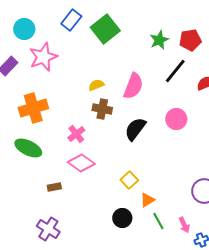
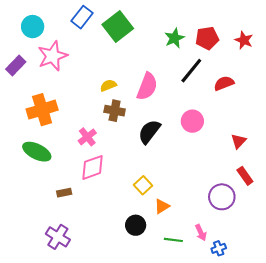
pink diamond: (81, 163) -> (93, 167), turned -56
green line: (158, 221) -> (173, 240), moved, turned -54

